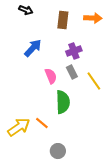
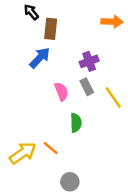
black arrow: (26, 10) -> (31, 12), turned -152
brown rectangle: (63, 20) -> (51, 29), moved
green semicircle: (63, 102) -> (76, 123), size x0.7

